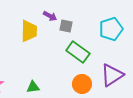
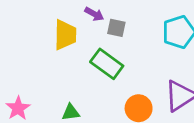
green rectangle: (78, 52) -> (107, 64), moved

